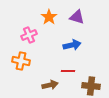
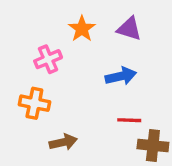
red line: (68, 71) -> (129, 120), moved
brown arrow: (50, 85) -> (63, 142), moved

